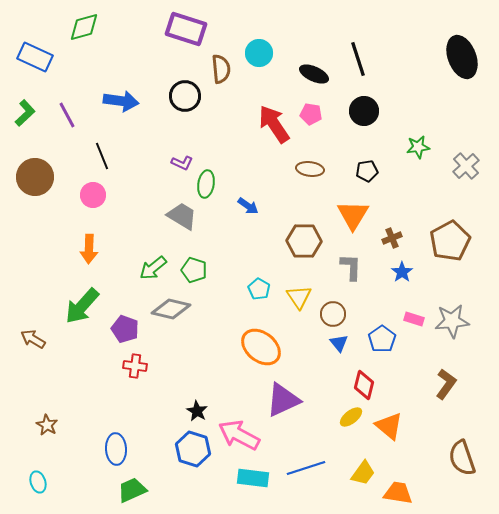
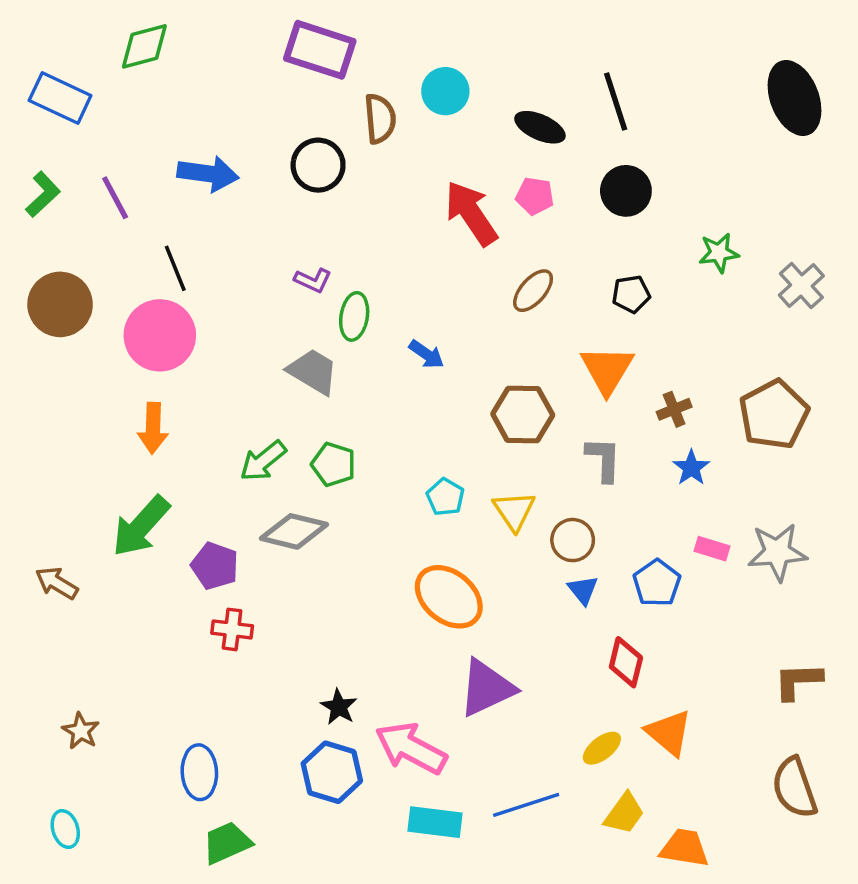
brown ellipse: (310, 169) -> (533, 291), turned -56
pink circle: (93, 195) -> (160, 335), size x1.6
brown L-shape: (446, 384) -> (798, 681), moved, turned -128
yellow ellipse: (351, 417) -> (602, 748), moved

